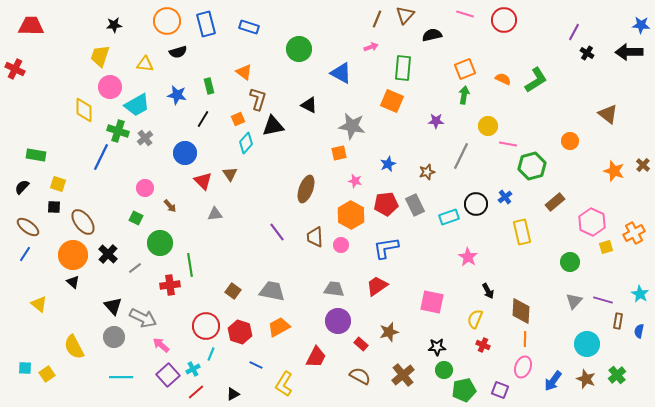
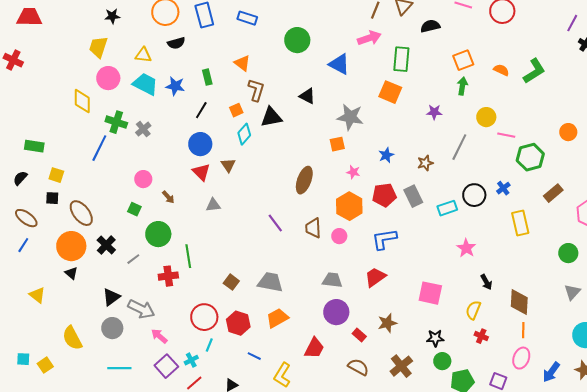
pink arrow: (371, 47) -> (369, 38), size x1.6
cyan trapezoid: (137, 105) -> (145, 84), moved, turned -124
blue circle: (185, 153) -> (200, 144), moved
black triangle: (113, 306) -> (111, 297), turned 36

